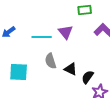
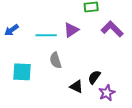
purple triangle: (66, 32) -> (71, 30), turned 35
black triangle: (71, 69) -> (76, 87), moved

